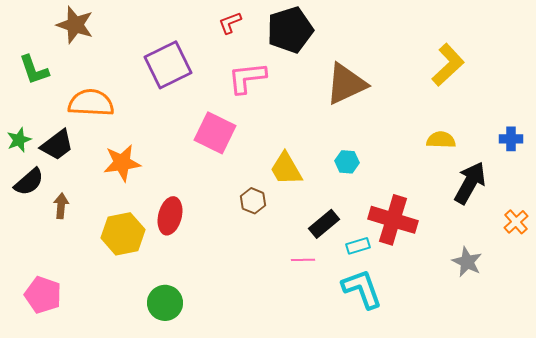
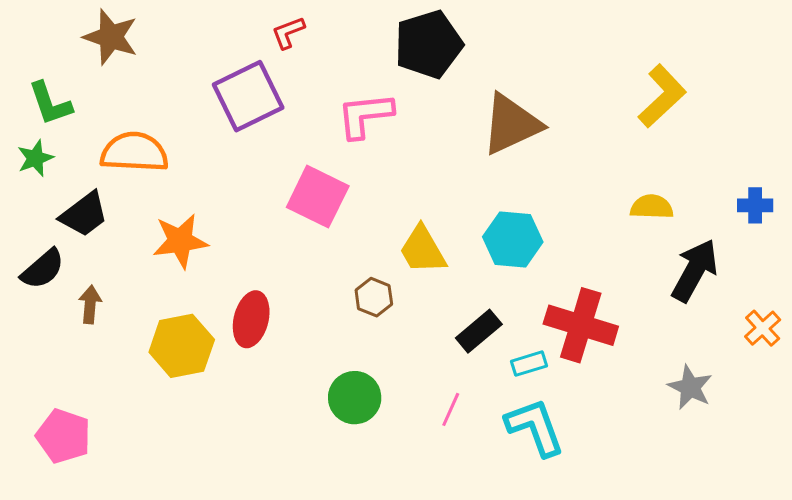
red L-shape: (230, 23) -> (288, 33), moved
green star: (19, 140) -> (35, 158), moved
cyan hexagon: (347, 162) -> (513, 239), size x1.6
pink line: (303, 260) -> (451, 409), moved, turned -65
green circle: (165, 303) -> (355, 398), moved

